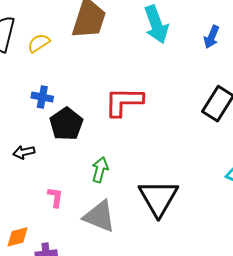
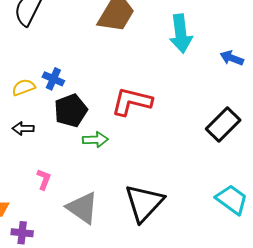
blue arrow: (212, 37) -> (232, 58), turned 75
yellow semicircle: (39, 43) -> (24, 87), moved
green arrow: (100, 170) -> (95, 140), moved, turned 60

